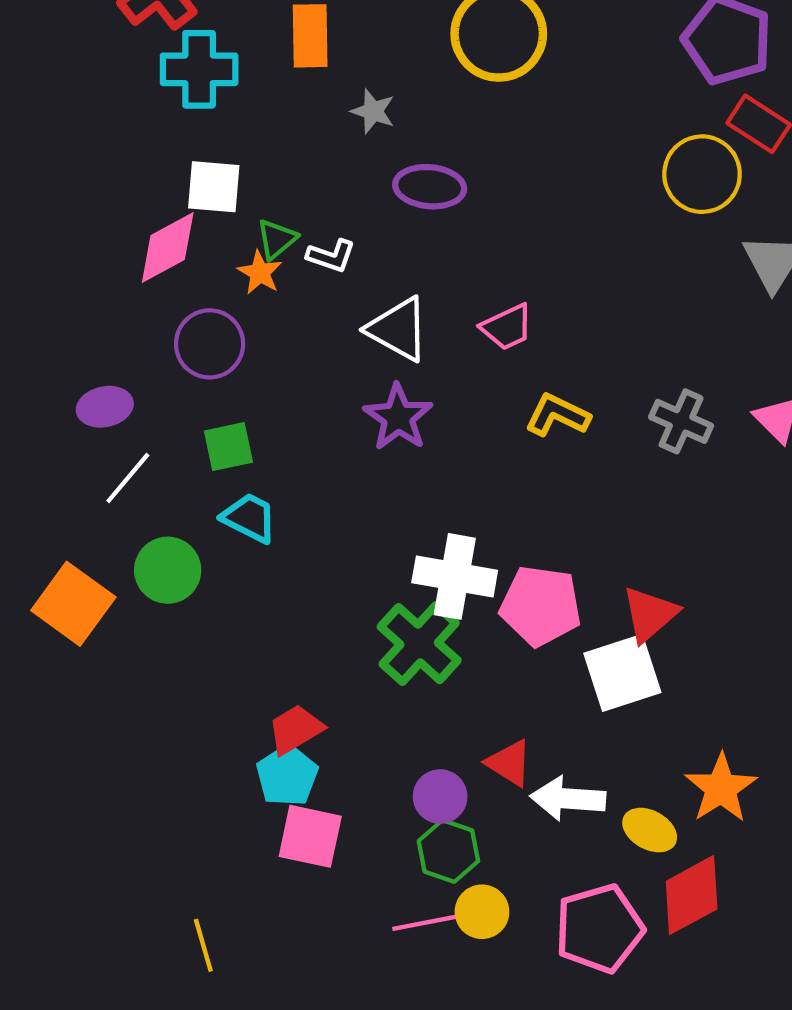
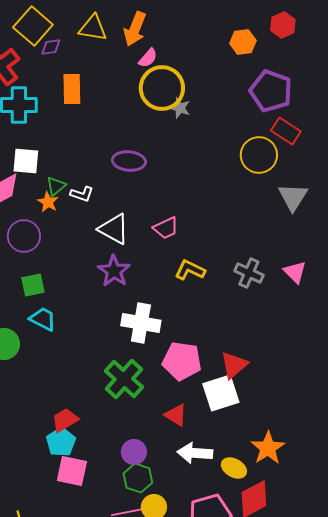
gray star: (373, 111) -> (180, 108), moved
white cross: (455, 576) -> (141, 323), moved
red triangle: (509, 763) -> (176, 415), moved

